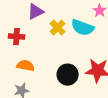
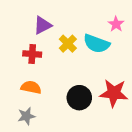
red cross: (17, 37) -> (32, 54), moved

